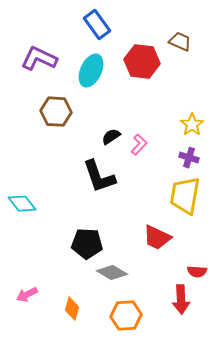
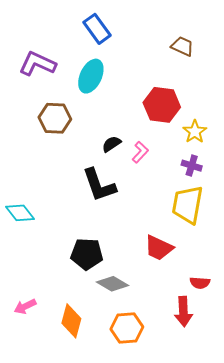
red hexagon: (142, 62) -> (162, 105), moved
orange diamond: (72, 309) -> (71, 321), size x1.4

